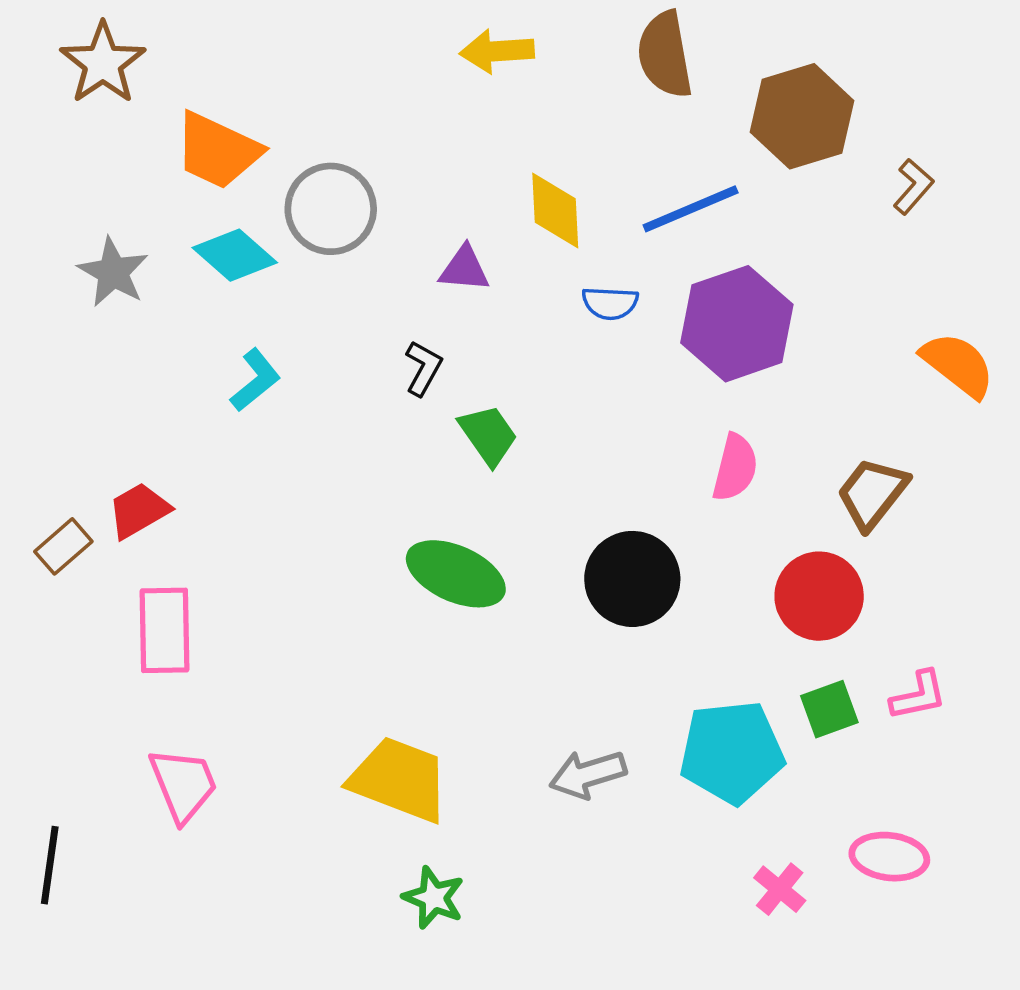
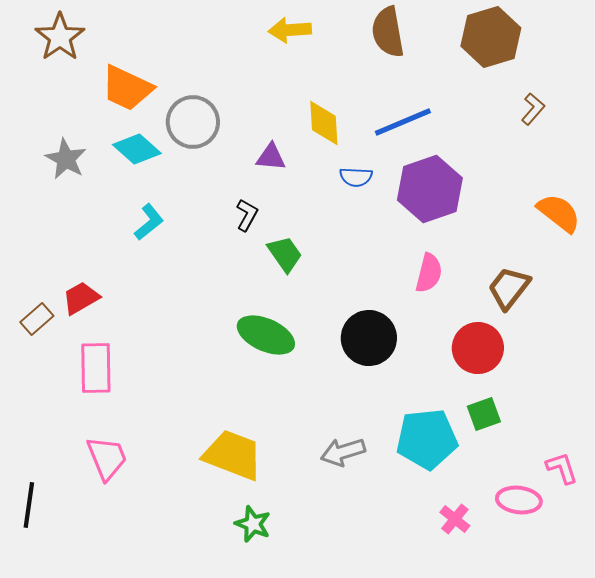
brown hexagon: (802, 116) -> (491, 37), moved
pink L-shape: (918, 695) -> (562, 468), moved, turned -96

